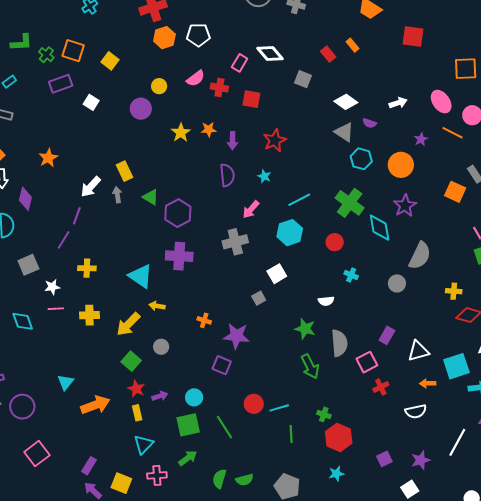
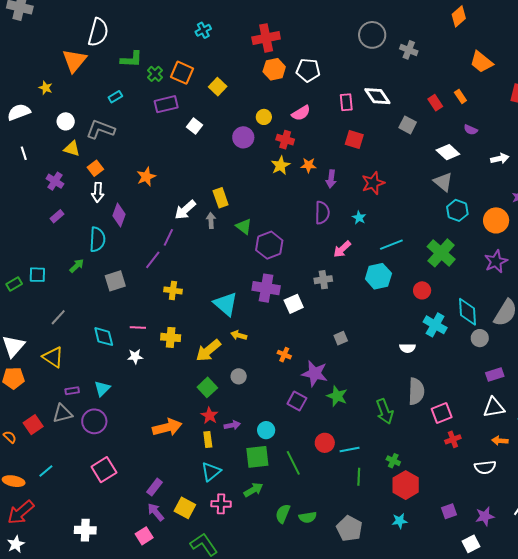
pink rectangle: (240, 63) -> (346, 102), turned -42
red cross: (219, 88) -> (285, 140), moved
purple semicircle: (370, 123) -> (471, 130), moved
cyan diamond: (380, 228) -> (467, 312), moved
gray cross: (235, 242) -> (323, 280), size x0.7
white square: (277, 274) -> (294, 304), moved
cyan cross: (351, 275) -> (435, 325), size x1.6
white star: (52, 287) -> (135, 356), moved
green star: (305, 329) -> (337, 396), moved
purple rectangle: (387, 335) -> (495, 374), moved, turned 36
cyan triangle: (66, 382) -> (102, 389), moved

